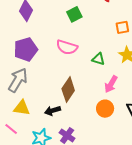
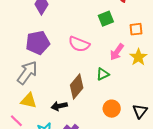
green square: (74, 14) -> (106, 19), moved
green triangle: (98, 59) -> (103, 74), moved, turned -48
pink arrow: (111, 84) -> (117, 52), moved

